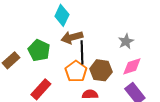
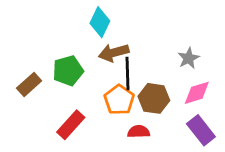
green pentagon: (39, 50) -> (68, 71), turned 30

